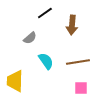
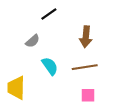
brown arrow: (72, 25) -> (86, 37), moved

